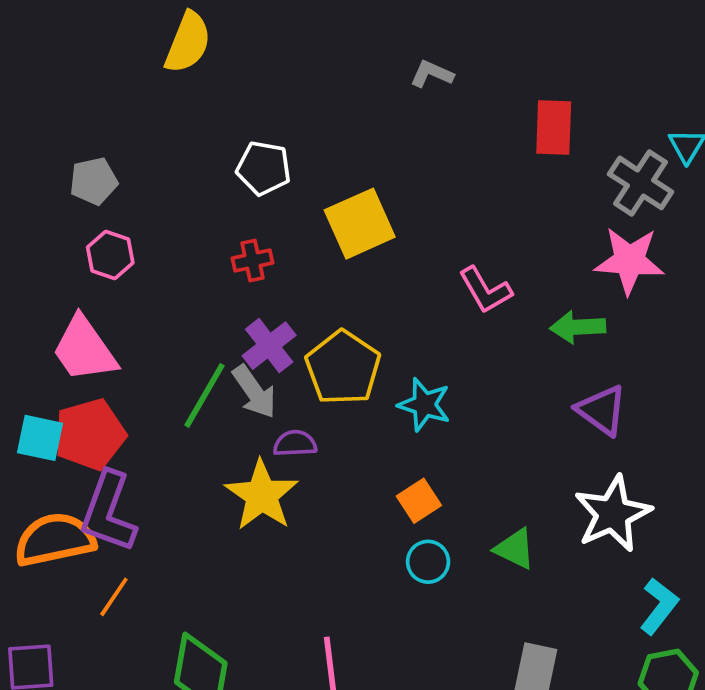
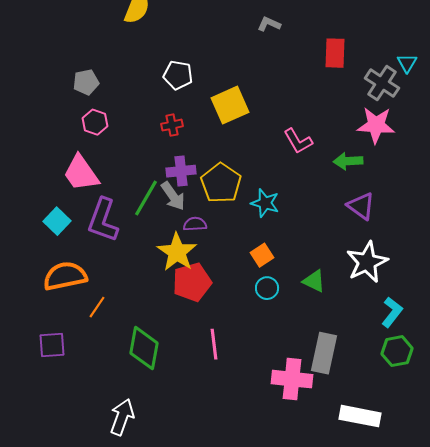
purple cross: (269, 346) -> (181, 171), turned 32
red pentagon: (90, 434) -> (192, 282), moved
cyan square: (40, 438) -> (57, 221), turned 32
purple L-shape: (108, 512) -> (103, 220), moved

